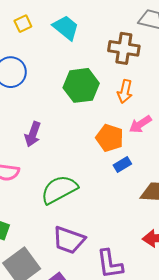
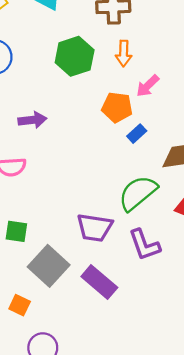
purple arrow: (33, 134) -> (32, 120), turned -105
green semicircle: (59, 190) -> (138, 193), moved

